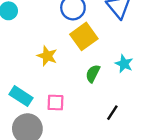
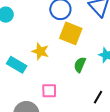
yellow square: (84, 36) -> (71, 33), turned -30
cyan rectangle: (21, 96) -> (17, 65), moved

